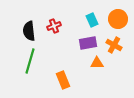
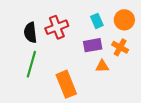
red cross: (54, 26) -> (57, 27), size x1.5
orange rectangle: (63, 80) -> (66, 84), size x1.4

